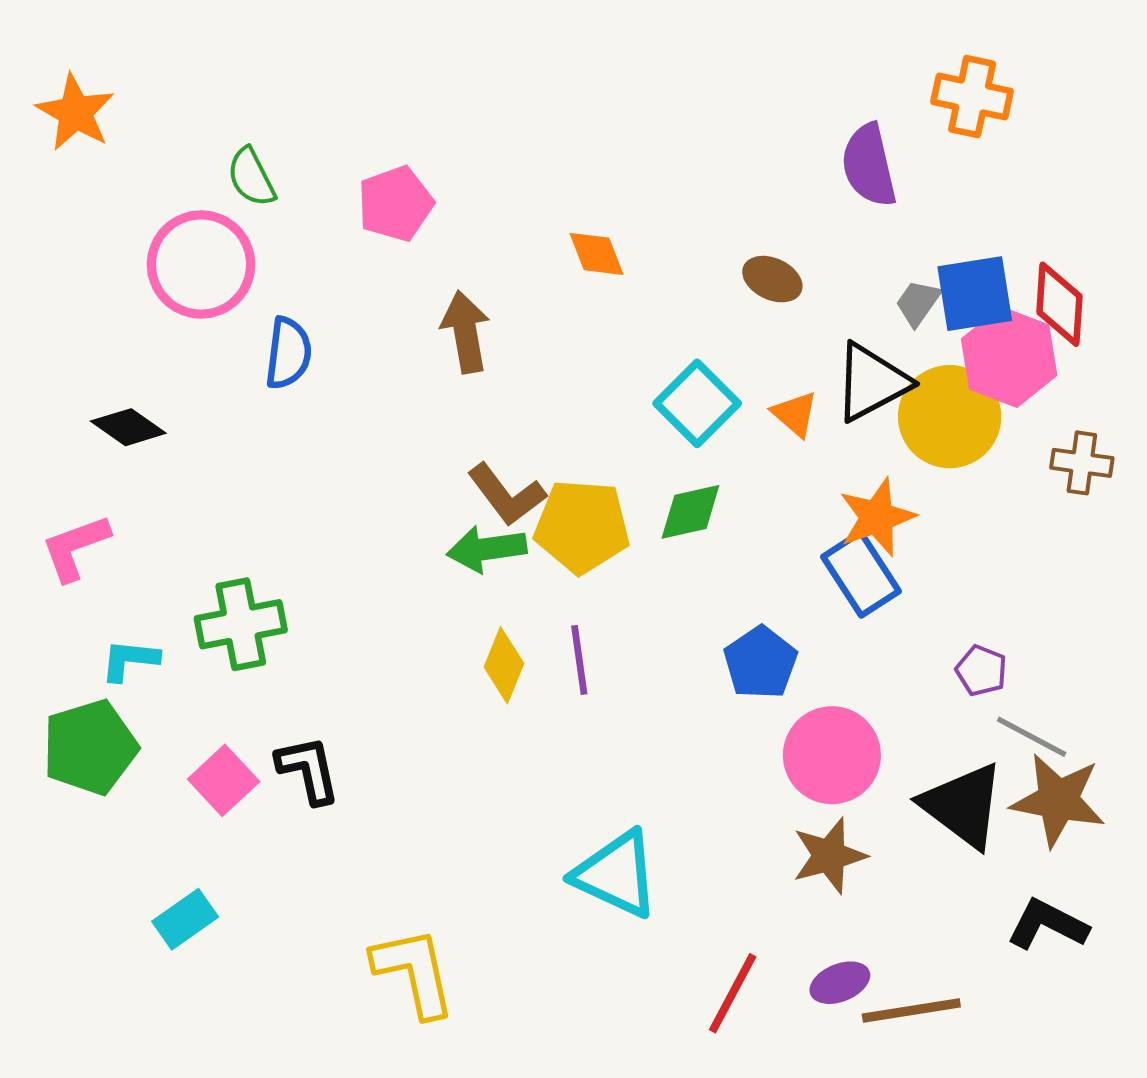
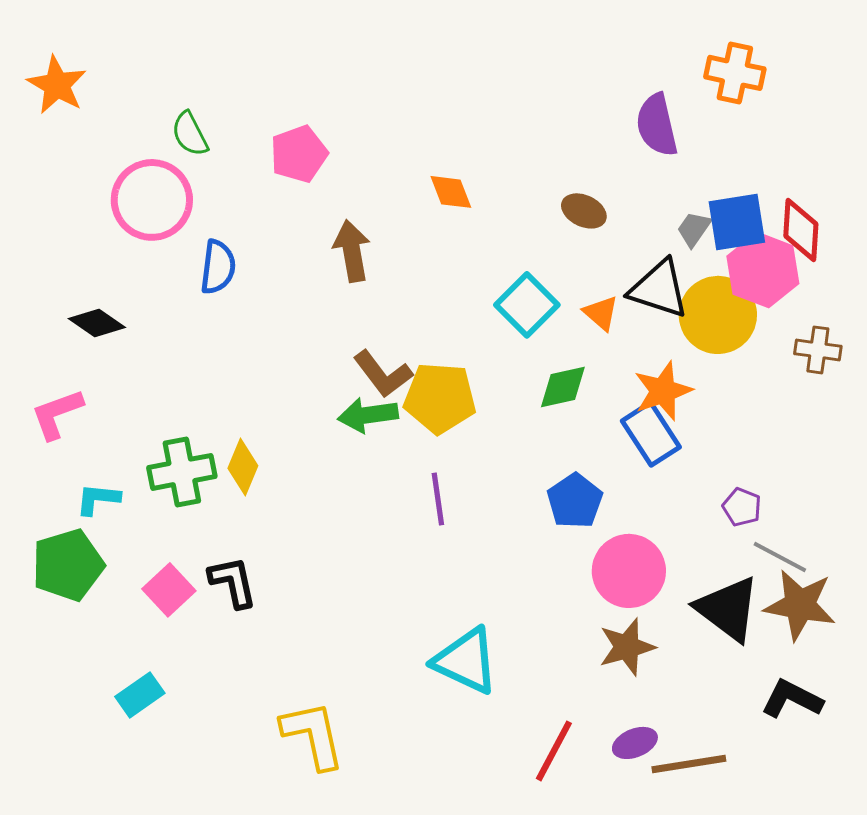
black triangle: (872, 382) -> (659, 289), turned 46
green diamond: (690, 512) -> (563, 387), moved
yellow diamond: (504, 665) -> (243, 467), moved

